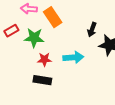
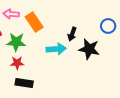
cyan arrow: (73, 57) -> (56, 49), moved
red star: (44, 59) -> (17, 63), moved

